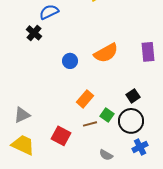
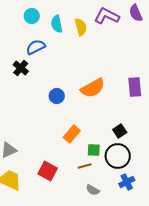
green square: (107, 115) -> (94, 150), turned -32
brown line: (90, 124) -> (85, 166), moved

